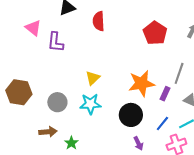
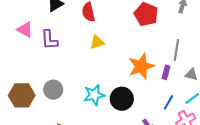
yellow triangle: (93, 78) -> (97, 42), moved, turned 35
gray circle: (57, 102) -> (53, 90), moved
black circle: (131, 115) -> (122, 99), moved

